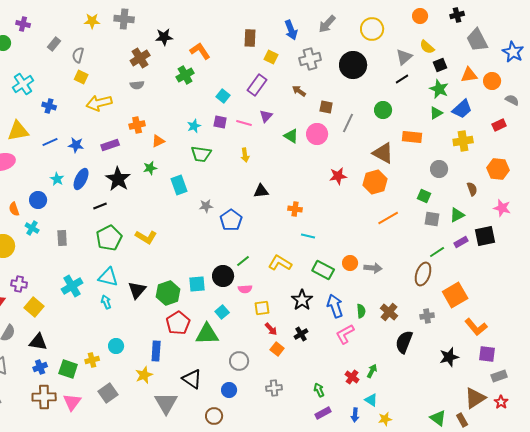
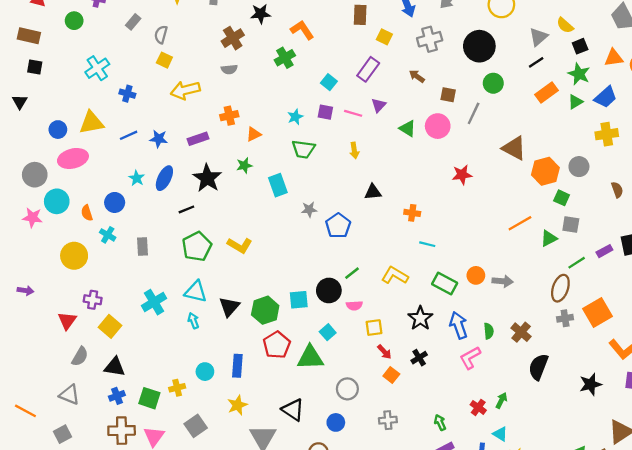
green circle: (383, 110) -> (493, 83), moved
orange rectangle: (412, 137) -> (547, 92), moved, turned -42
orange hexagon: (375, 182) -> (545, 171), moved
green triangle: (457, 215) -> (549, 238), moved
gray cross: (427, 316) -> (565, 318), moved
blue rectangle: (156, 351) -> (237, 366), moved

